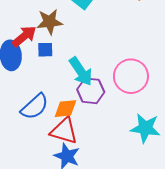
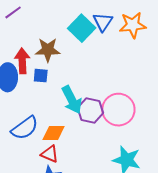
red arrow: (24, 36) -> (22, 61), turned -60
purple hexagon: (91, 91) -> (90, 110), moved
red triangle: (64, 131) -> (50, 154), size x0.7

